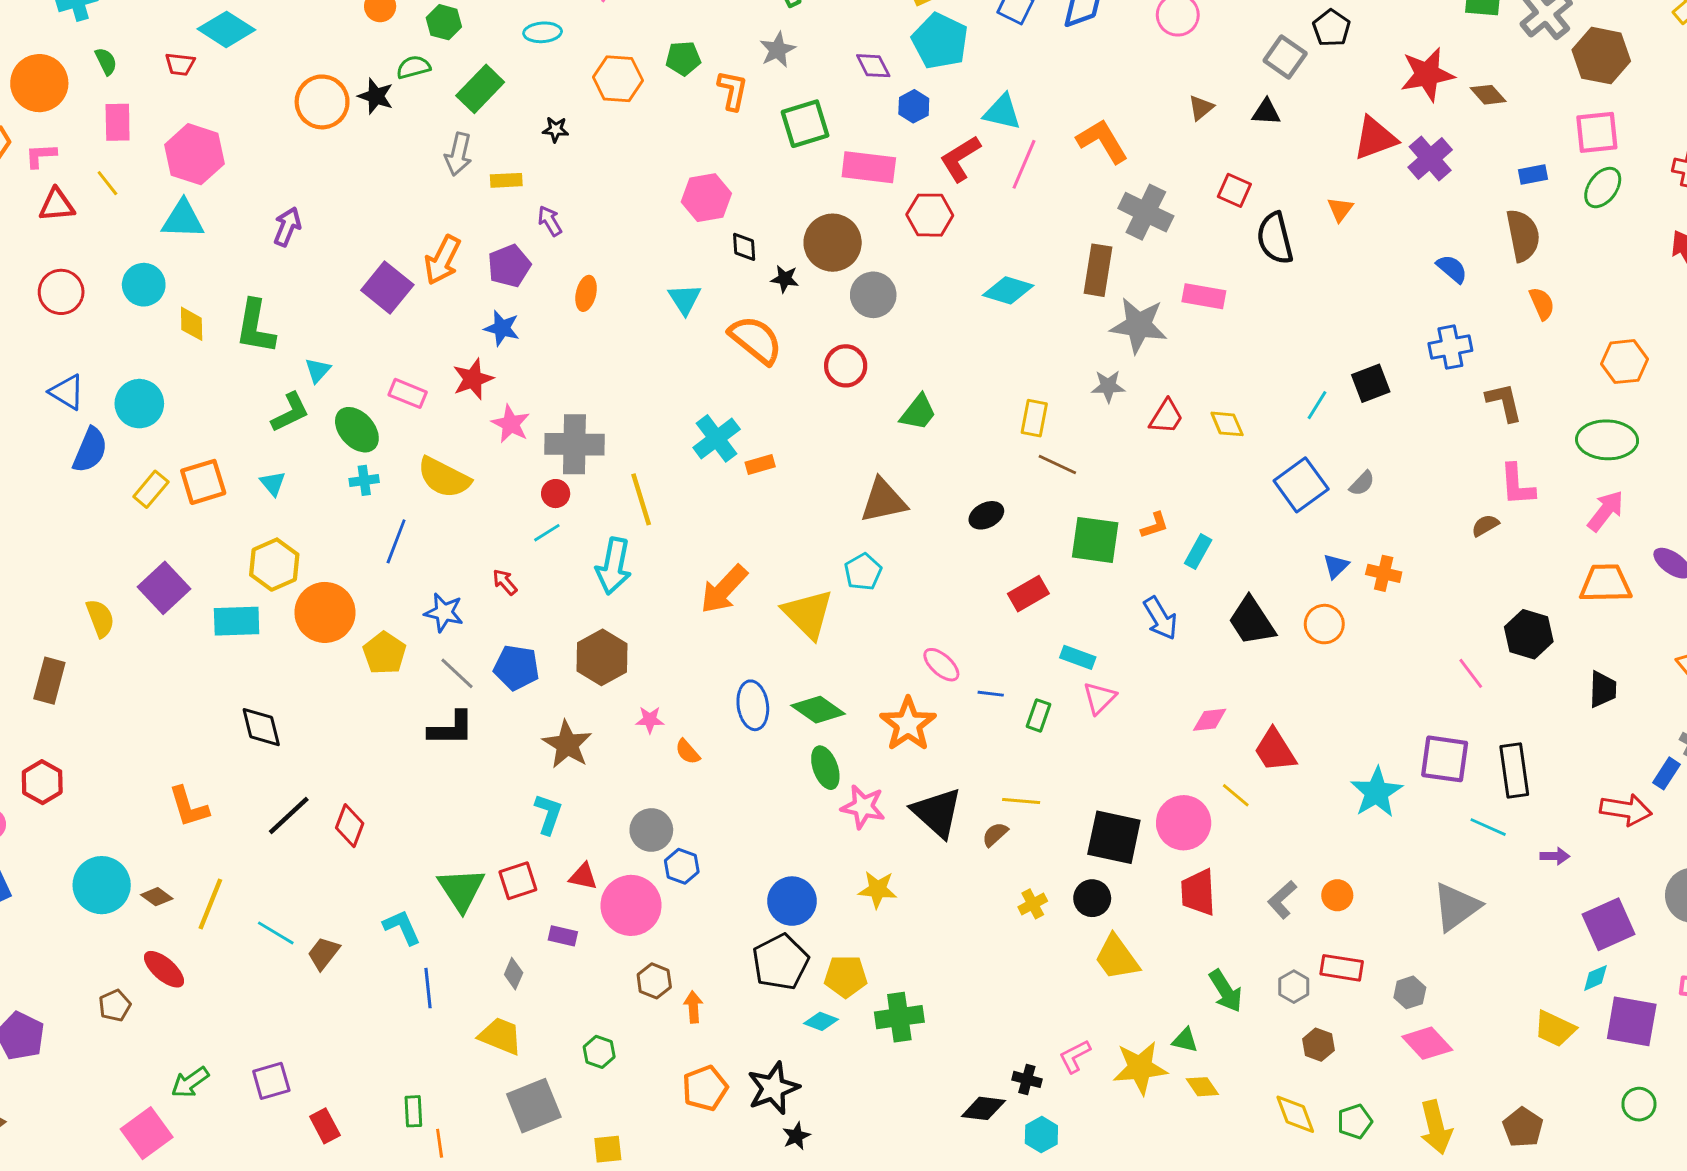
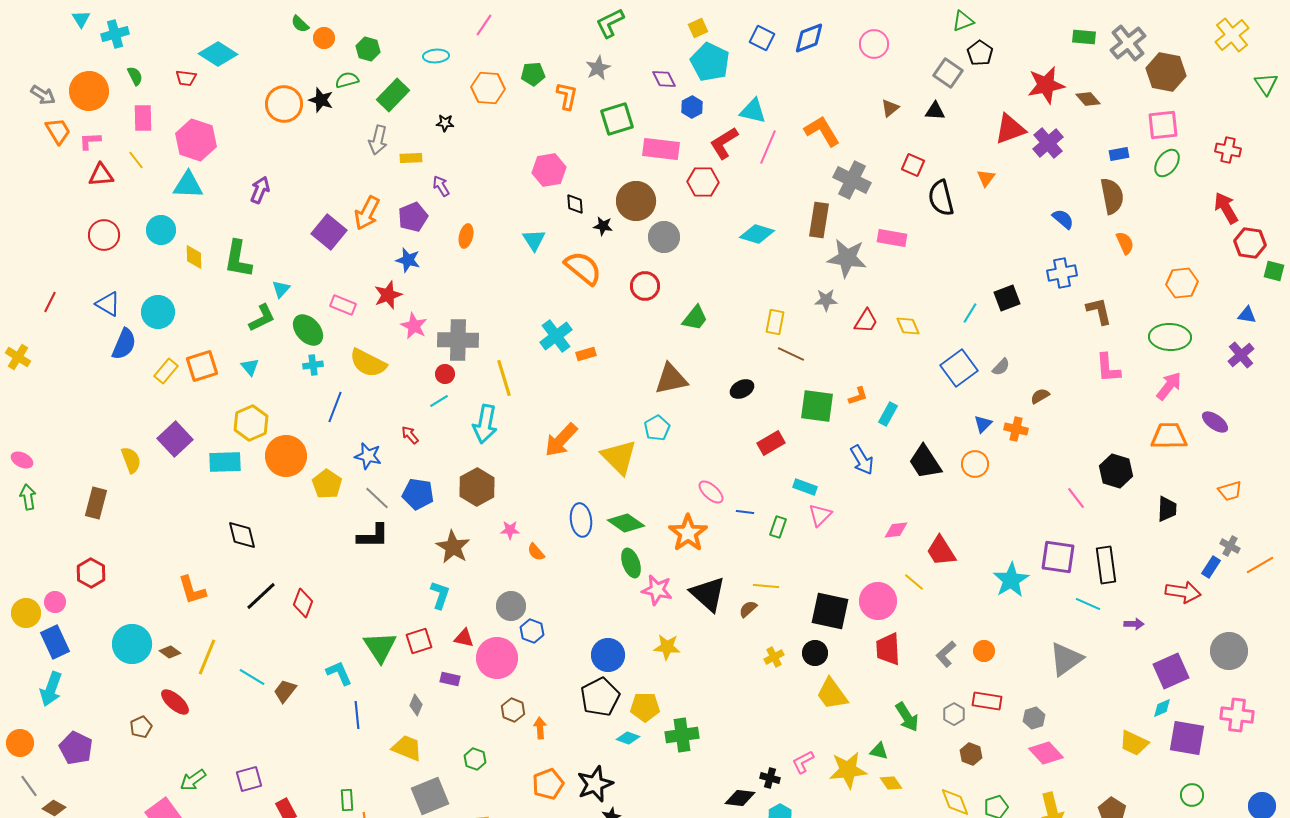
brown semicircle: (1485, 525) -> (1040, 396), moved

